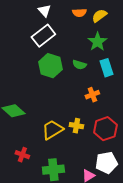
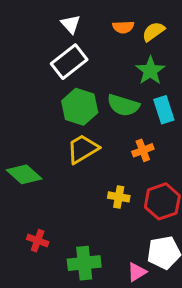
green semicircle: (79, 65) -> (123, 105), size x1.5
yellow trapezoid: (52, 130) -> (83, 149), moved

